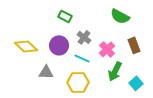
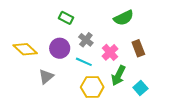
green semicircle: (120, 16) -> (124, 18), turned -54
gray triangle: (46, 72) -> (46, 77), turned -42
yellow hexagon: (78, 82) -> (92, 87), moved

